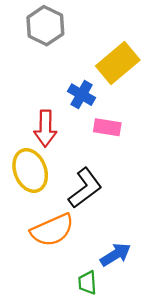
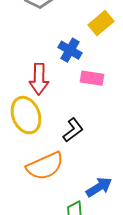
yellow rectangle: (118, 63) -> (101, 23), size x0.7
black L-shape: (85, 188) -> (73, 130), size x0.7

